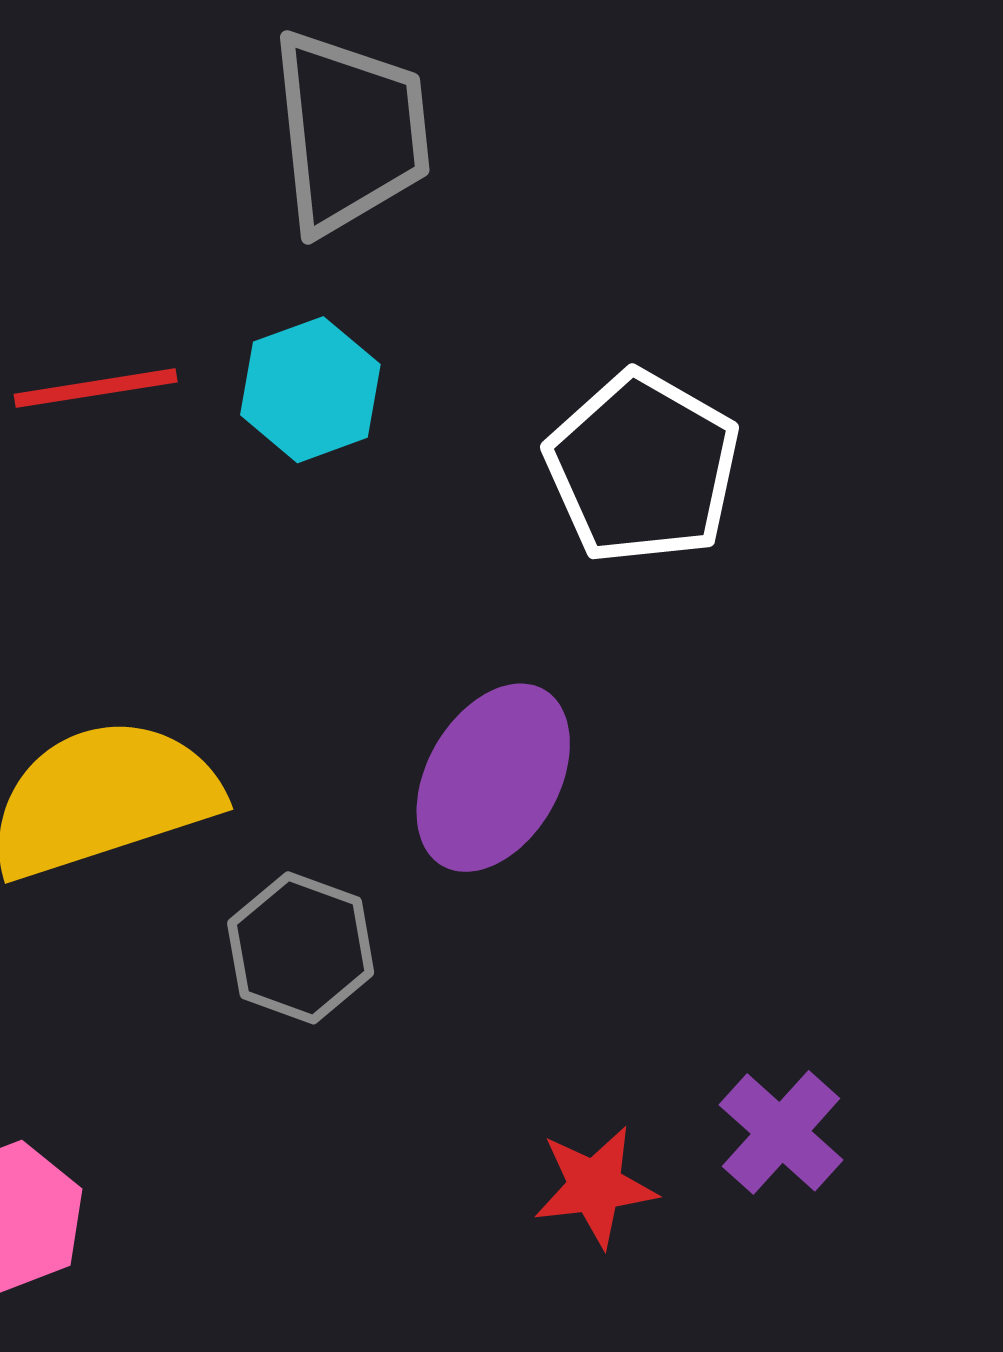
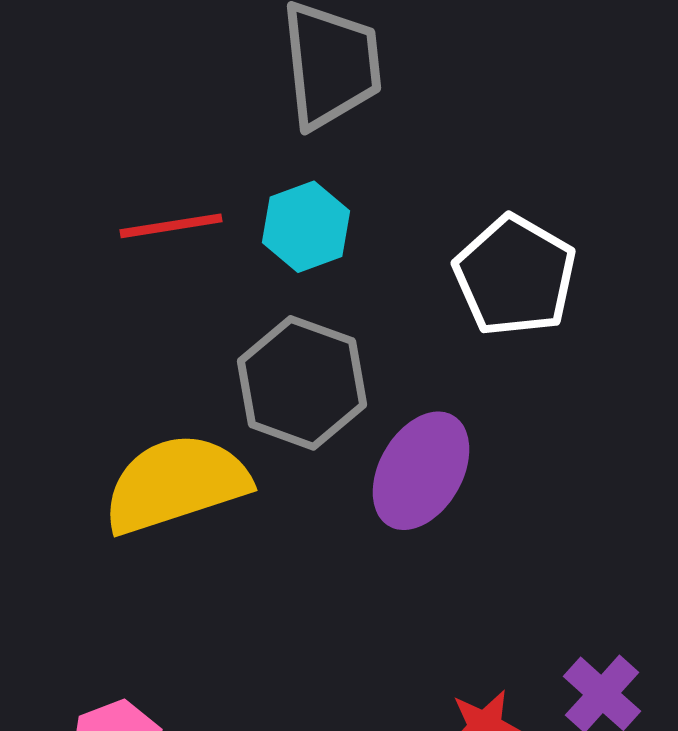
gray hexagon: (301, 948) -> (302, 383), moved, size x1.4

